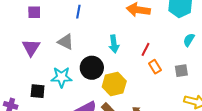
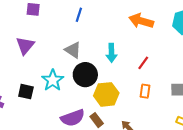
gray triangle: (66, 42) -> (73, 50), moved
orange rectangle: (155, 67) -> (145, 91), moved, turned 32
cyan star: (61, 77) -> (53, 80), turned 30

